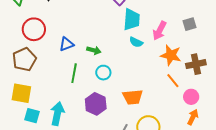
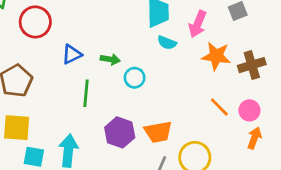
red circle: (34, 29) -> (35, 22), moved
cyan circle: (103, 73) -> (135, 78), moved
orange line: (173, 81) -> (219, 107), moved
orange trapezoid: (133, 97) -> (158, 132), moved

